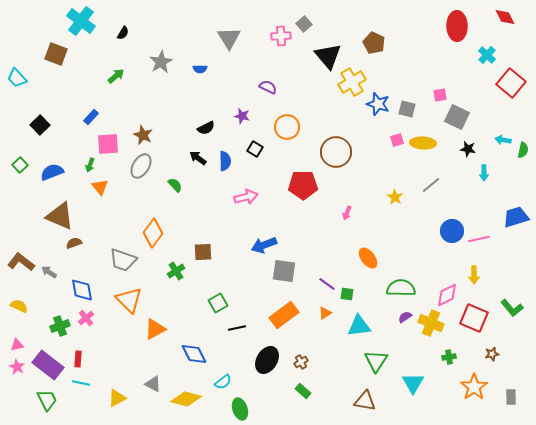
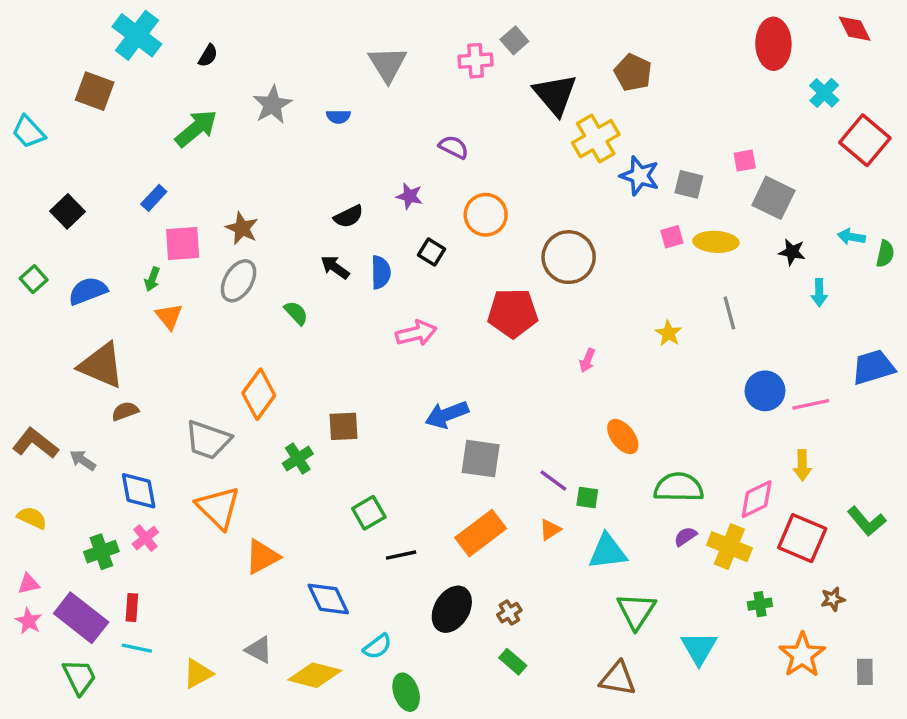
green arrow: (116, 76) -> (196, 128), size x1.5
gray line: (431, 185) -> (729, 313), turned -66

